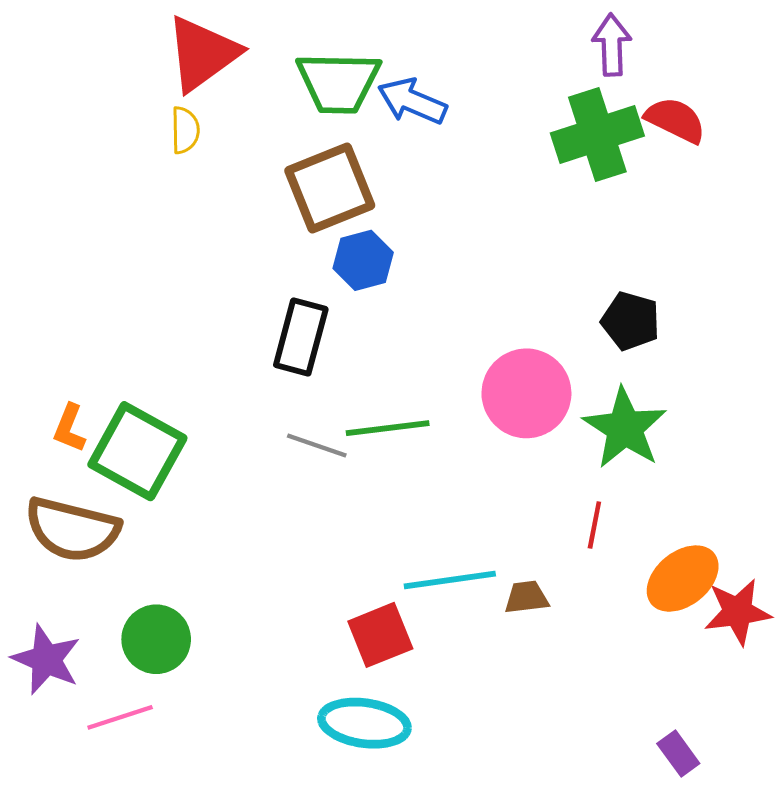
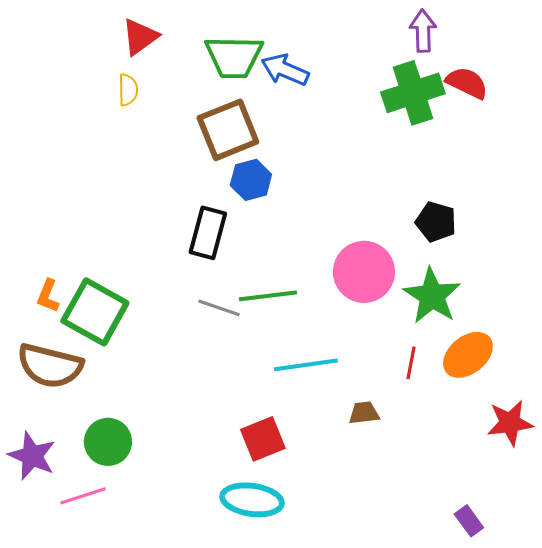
red triangle: (202, 54) -> (140, 37), size x0.7
orange ellipse: (683, 579) -> (468, 355), moved
cyan line: (450, 580) -> (306, 365), moved

